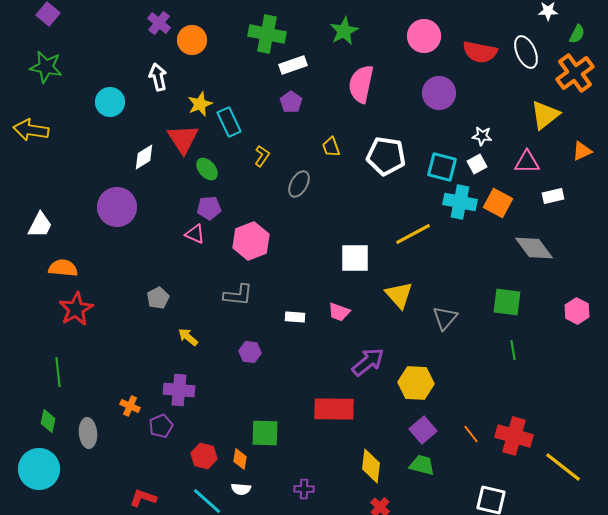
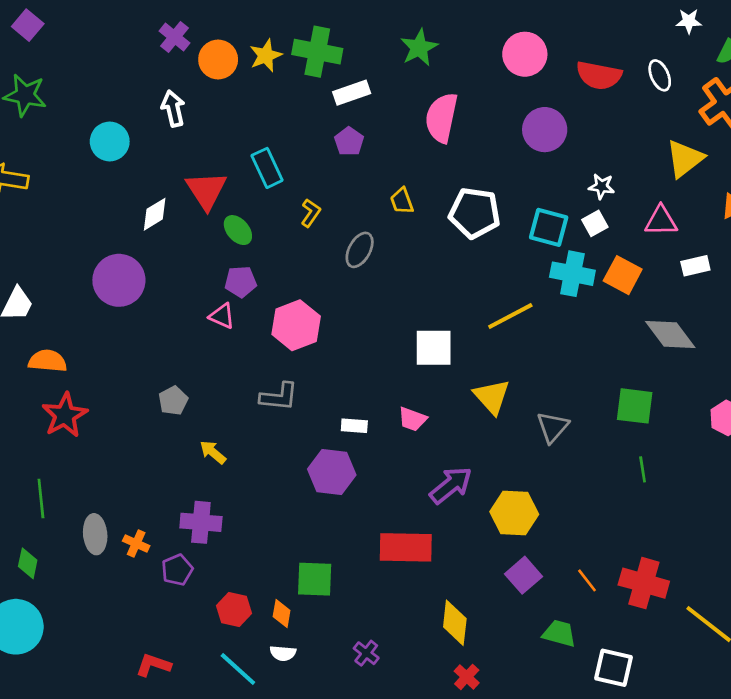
white ellipse: (526, 52) -> (660, 75), size x0.7
yellow star: (200, 104) -> (266, 56), moved
purple hexagon: (250, 352) -> (332, 472), moved, size x1.6
gray ellipse: (88, 433) -> (95, 534), moved
green trapezoid: (422, 465) -> (559, 633), moved
purple cross: (304, 489) -> (366, 653), turned 36

